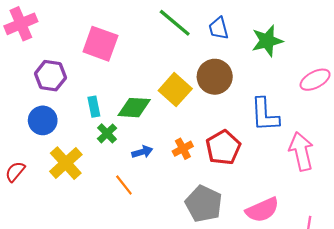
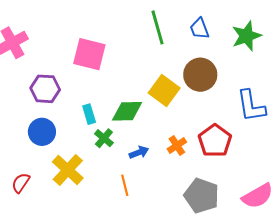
green line: (175, 23) -> (158, 27), turned 40
orange line: (124, 185) -> (125, 185), turned 30

